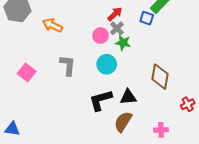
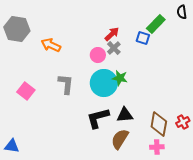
green star: (123, 43) -> (120, 78), moved
cyan circle: (107, 64) -> (104, 83), size x1.4
brown diamond: (160, 77) -> (159, 124), moved

